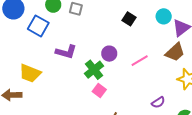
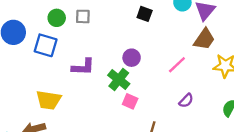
pink line: (140, 61) -> (177, 65), moved
purple semicircle: (158, 102) -> (186, 101), moved

